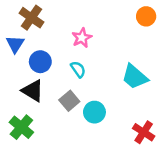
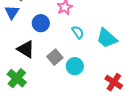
blue circle: (40, 62) -> (41, 23), moved
cyan semicircle: (78, 69) -> (78, 32), moved

